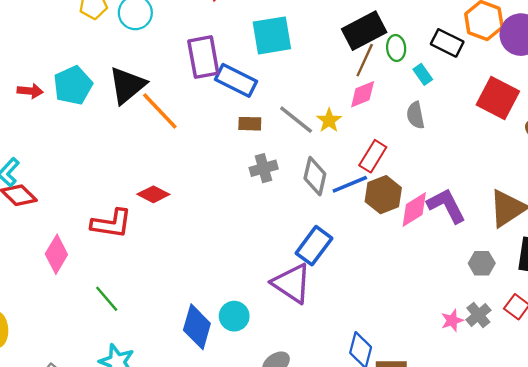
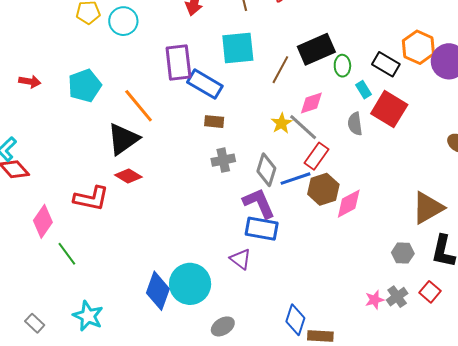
brown line: (365, 60) -> (280, 70), moved
cyan pentagon: (73, 85) -> (85, 86), moved
black triangle: (127, 85) -> (123, 139), moved
red square: (498, 98) -> (389, 109), moved
gray line: (296, 120) -> (303, 127), moved
purple L-shape: (446, 206) -> (259, 203), moved
blue rectangle: (314, 246) -> (262, 229), turned 60
purple triangle: (292, 283) -> (241, 259), size x0.6
green line: (107, 299) -> (67, 254), moved
cyan circle: (234, 316) -> (190, 284), size x1.6

